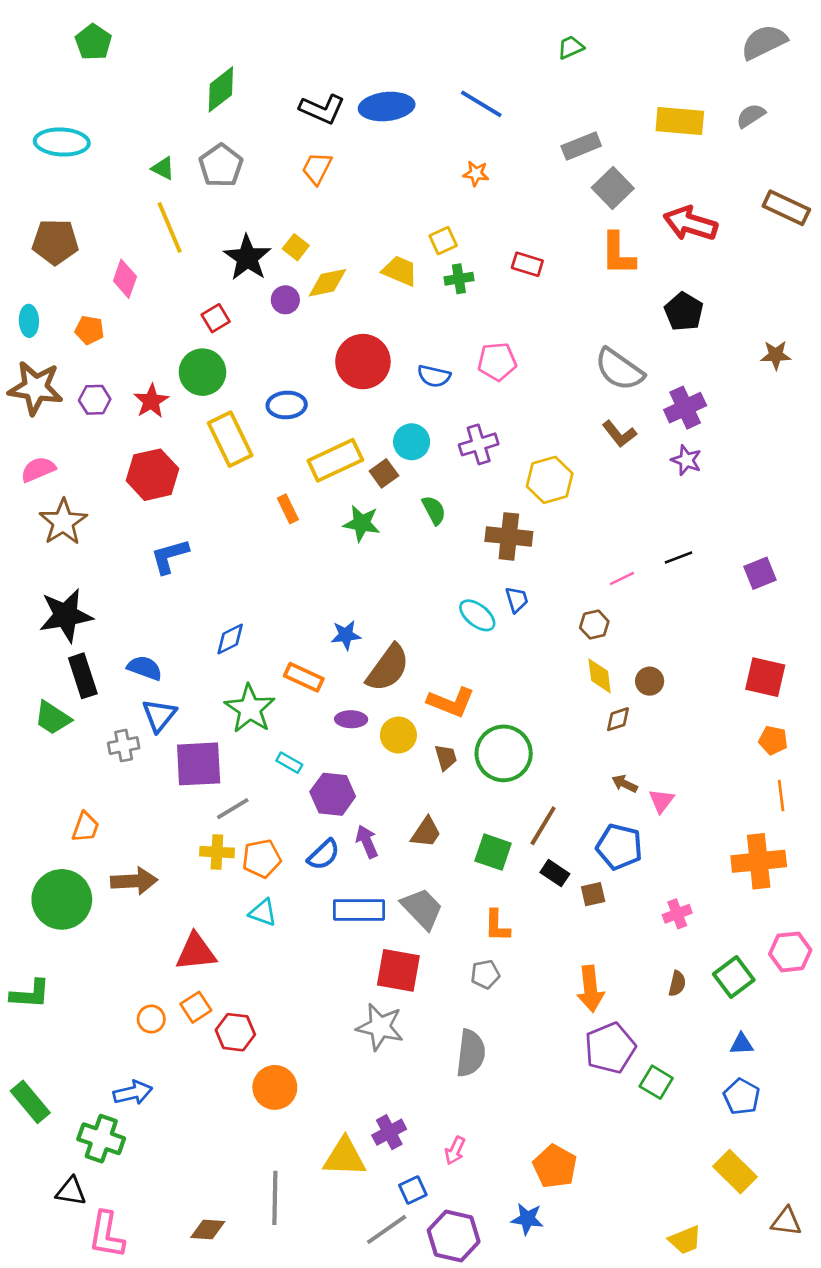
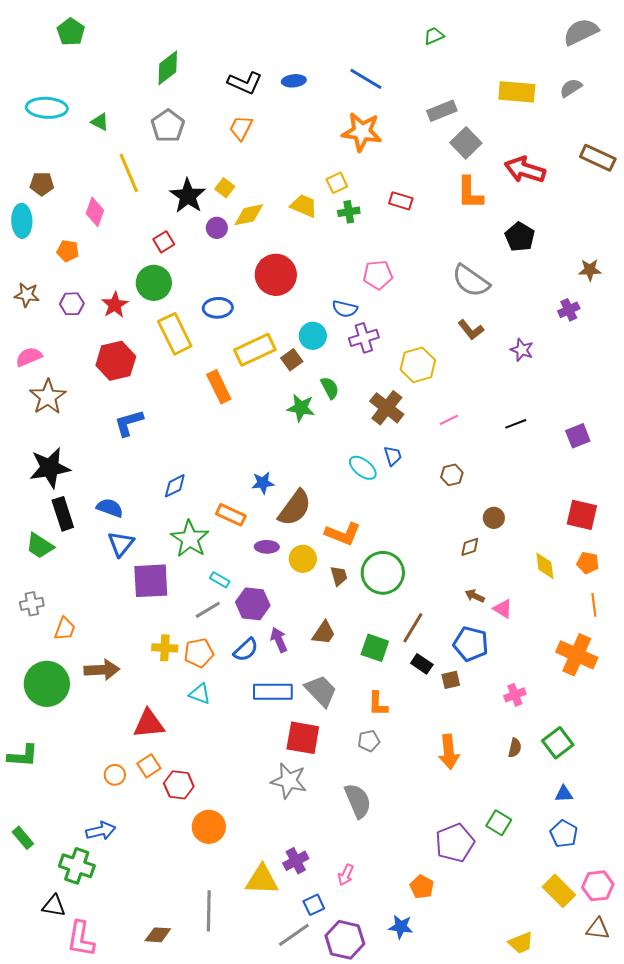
blue ellipse: (387, 107) -> (294, 81), size x0.6
green triangle: (163, 168) -> (100, 122), moved
orange star: (476, 174) -> (362, 132), size x2.0
brown pentagon: (55, 242) -> (42, 184), size x0.7
cyan ellipse: (29, 321) -> (22, 221), moved, size x1.4
blue semicircle: (434, 376) -> (345, 309), moved
brown star: (36, 388) -> (27, 295), size x0.6
purple cross: (685, 408) -> (569, 310), moved, size x0.7
orange rectangle: (288, 509) -> (219, 387), size x1.5
green star: (362, 523) -> (301, 408), moved
brown cross: (509, 536) -> (387, 408), turned 32
pink line: (622, 579) -> (449, 420), moved
yellow diamond: (600, 676) -> (545, 566), moved
gray cross: (124, 746) -> (32, 604), moved
pink triangle: (661, 801) -> (503, 609), turned -35
gray line: (233, 809) -> (208, 610), moved
orange cross: (759, 861) -> (577, 655), turned 30
pink hexagon: (790, 952) -> (598, 886), moved
purple pentagon: (610, 1048) -> (455, 843), moved
gray semicircle: (471, 1053) -> (358, 801), turned -30
green rectangle: (30, 1102) -> (23, 838), size x0.7
orange pentagon: (555, 1166) -> (422, 887), size x0.7

